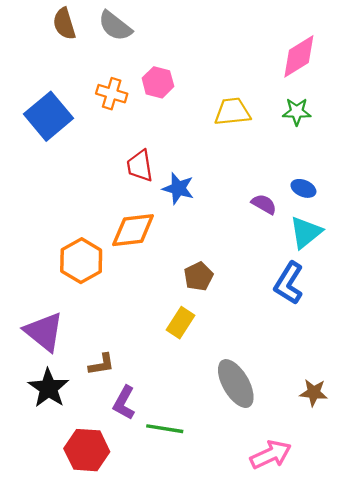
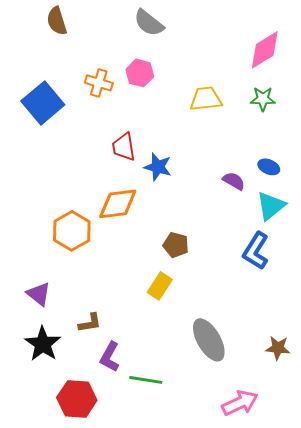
gray semicircle: (115, 26) -> (149, 23), moved
brown pentagon: (199, 276) -> (176, 245), turned -30
purple triangle: (44, 332) -> (39, 294), size x0.7

